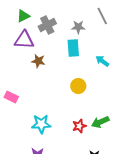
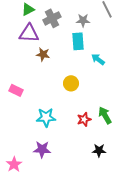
cyan arrow: (102, 61) -> (98, 59), moved
yellow circle: (78, 86) -> (71, 83), moved
green arrow: (100, 122) -> (105, 115), turned 84

